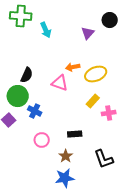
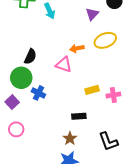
yellow ellipse: (96, 74) -> (105, 40), moved
yellow rectangle: (93, 101) -> (92, 90), moved, turned 32
pink circle: (42, 140) -> (16, 129), moved

